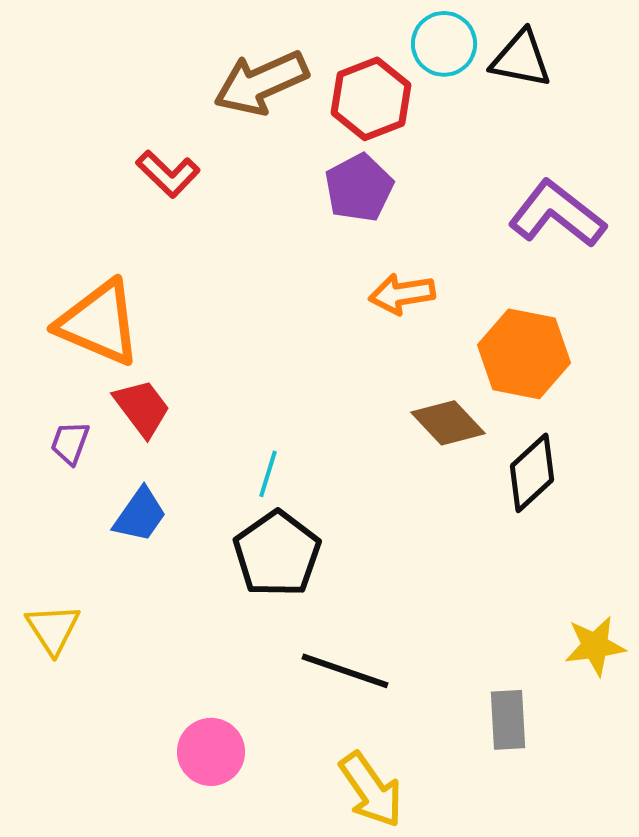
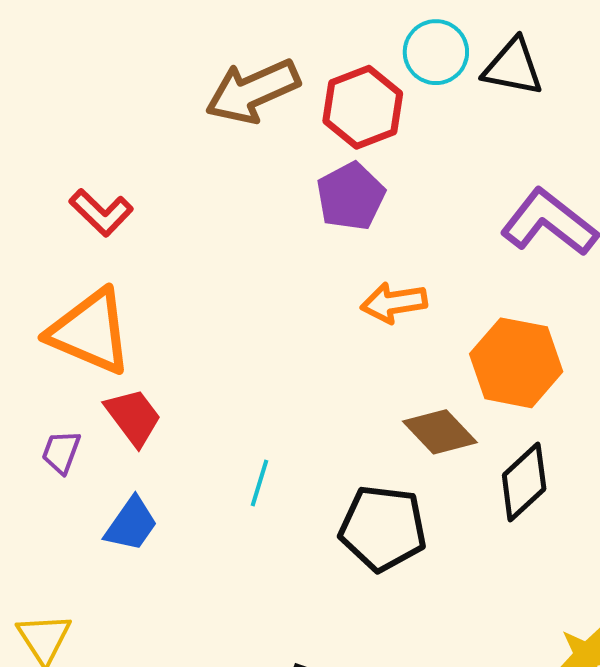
red L-shape: (168, 174) -> (101, 212), moved
black pentagon: (277, 554) -> (383, 528), moved, turned -30

